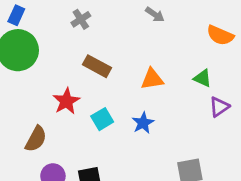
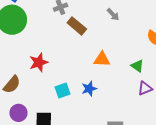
brown rectangle: (97, 66) -> (77, 26), moved
cyan square: (102, 119) -> (63, 90), moved

